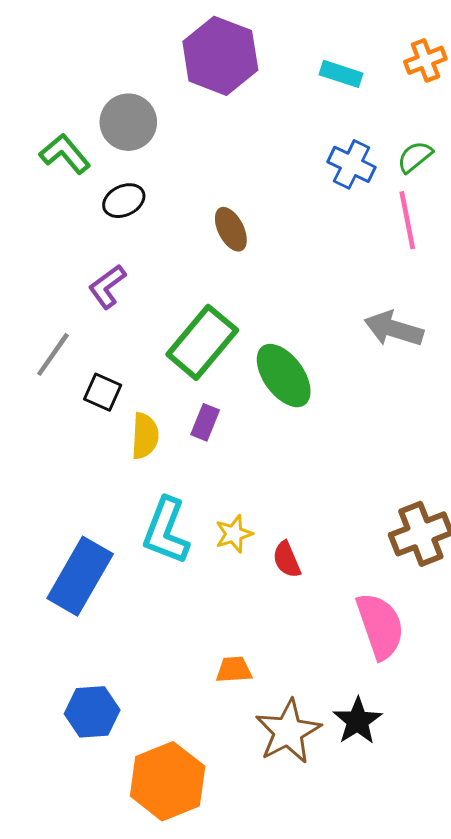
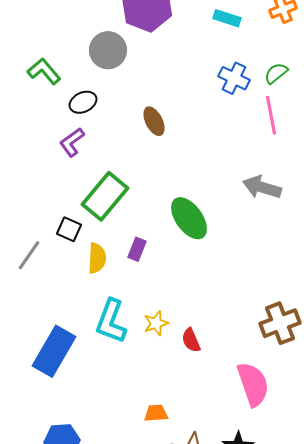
gray circle: (128, 122) -> (108, 50), moved
purple L-shape: (107, 287) -> (72, 142), moved
green rectangle: (202, 342) -> (105, 196), moved
gray line: (53, 354) -> (29, 255), moved

